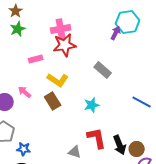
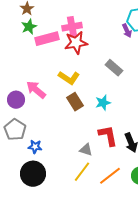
purple arrow: (116, 33) -> (127, 31), turned 128
pink rectangle: (36, 59) -> (47, 39), moved, size x1.6
pink arrow: (25, 92) -> (36, 90), size x1.5
brown rectangle: (53, 101) -> (75, 102), moved

